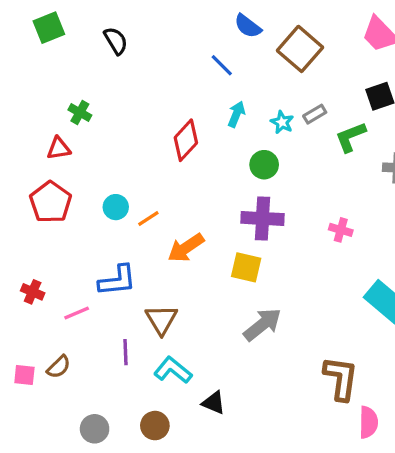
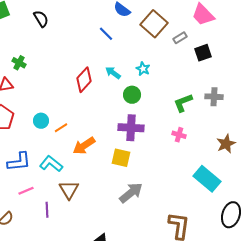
cyan arrow: (236, 114) -> (113, 73), moved, turned -77
gray rectangle: (315, 114) -> (180, 38), moved
green L-shape: (351, 137) -> (183, 103), moved
blue L-shape: (117, 280) -> (19, 162), moved
pink line: (77, 313) -> (26, 191), moved
cyan L-shape: (173, 370) -> (51, 164), moved

